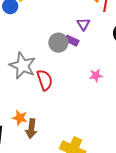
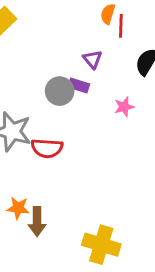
pink star: (96, 76) -> (124, 107), moved
red semicircle: (45, 80) -> (47, 148), turned 120

